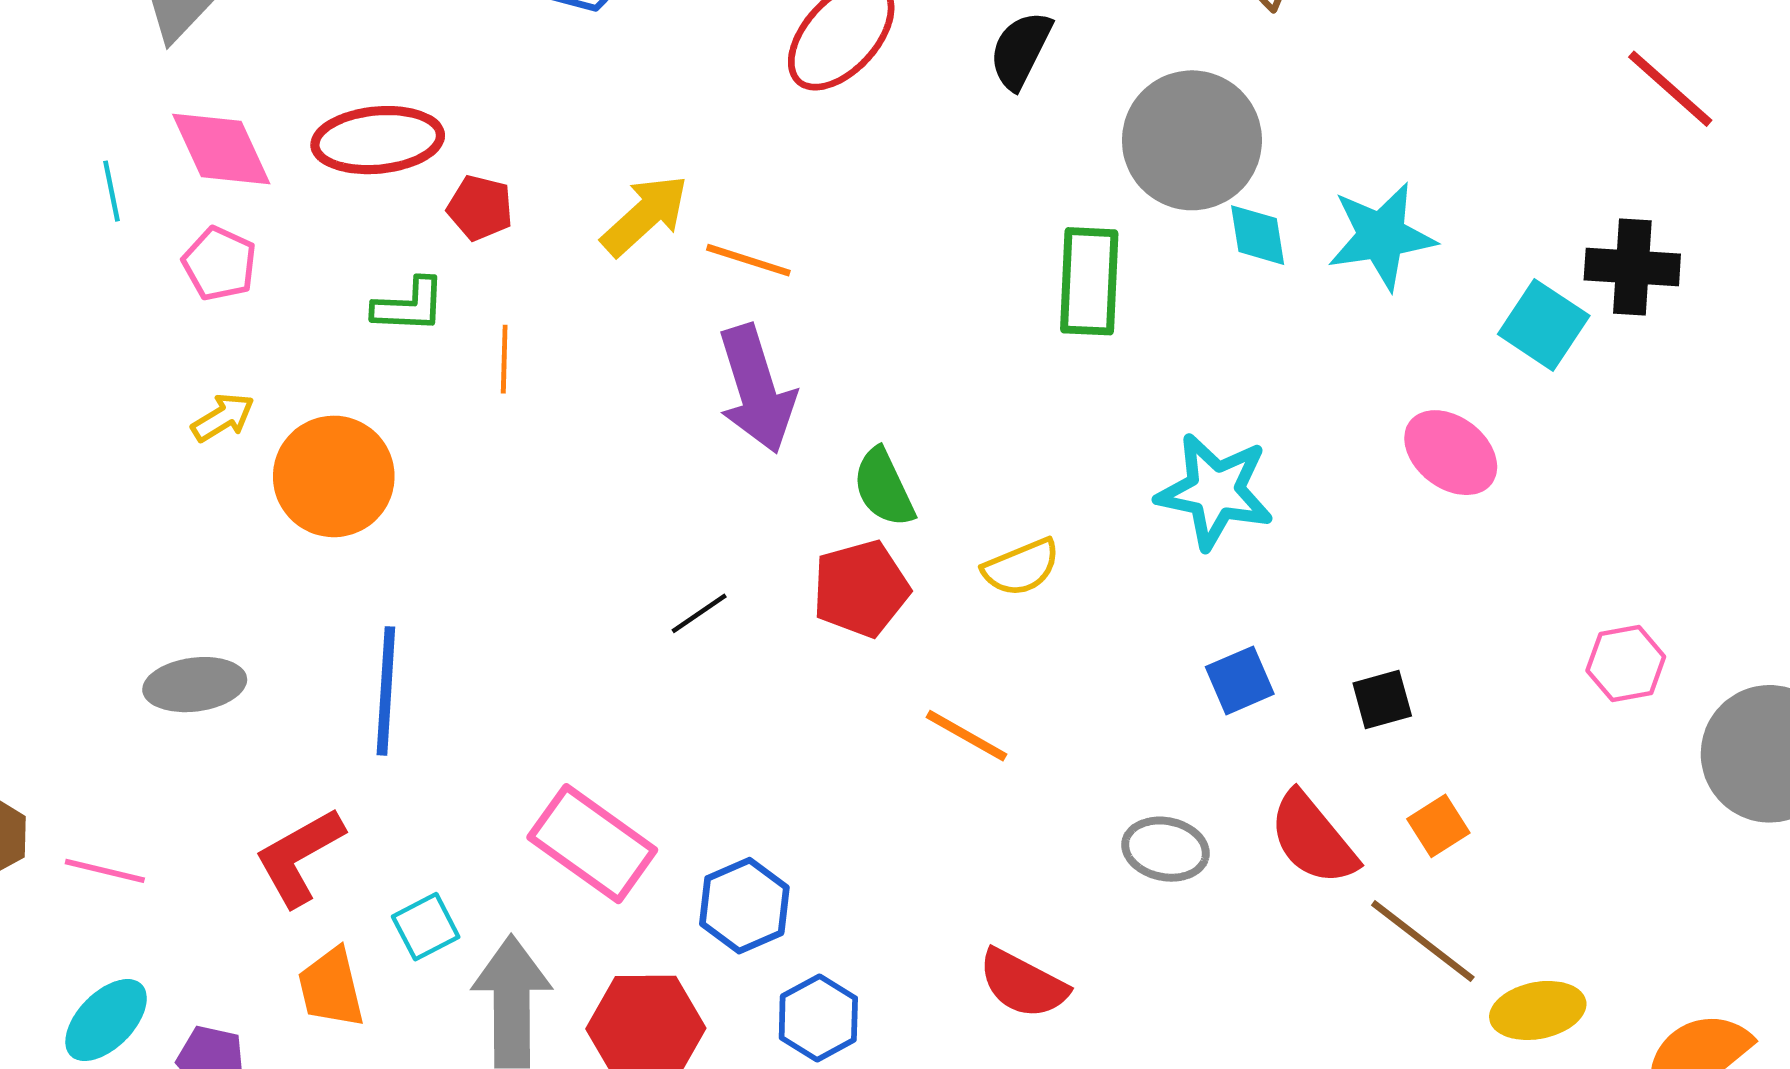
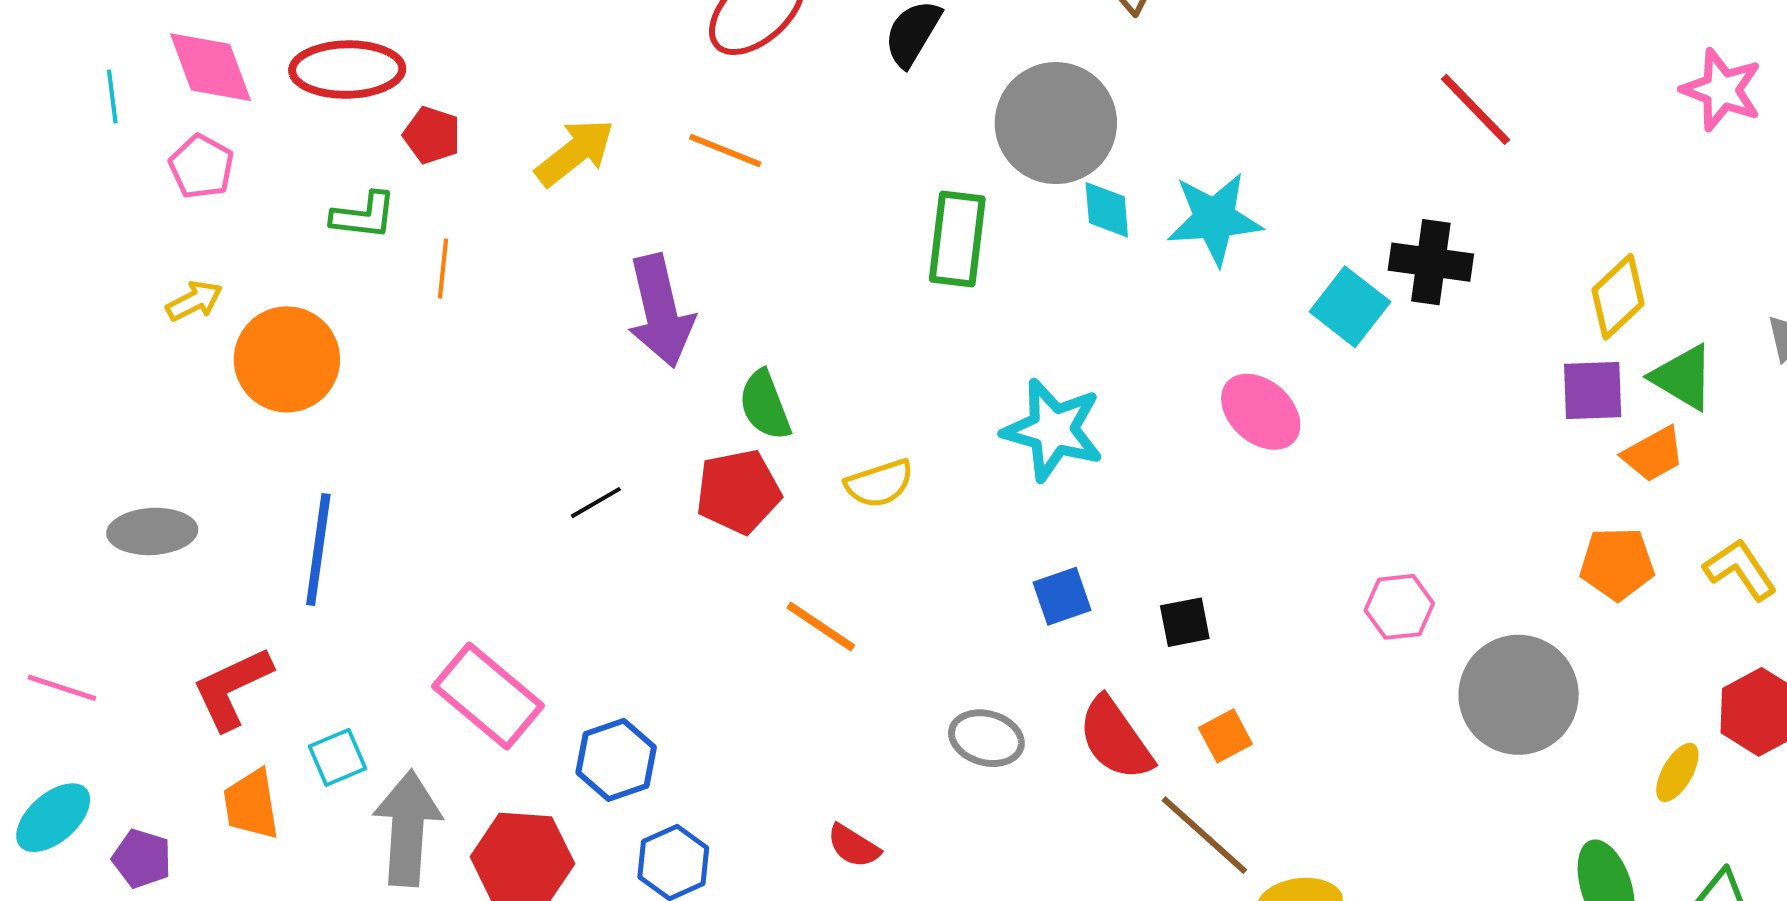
orange line: (748, 260) -> (725, 151), moved
red semicircle: (1023, 984) -> (854, 846), size x0.7

